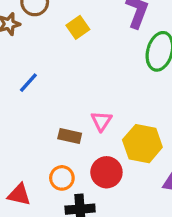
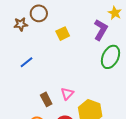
brown rectangle: (70, 136) -> (46, 99), turned 40

